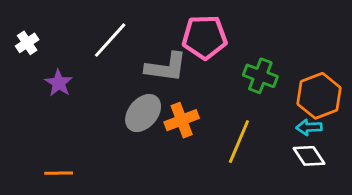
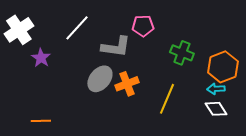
pink pentagon: (205, 37) -> (143, 26), size x0.7
white cross: (27, 43) -> (19, 30), size x1.8

